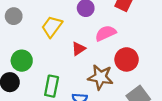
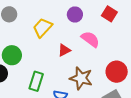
pink semicircle: (106, 33) -> (90, 39), turned 54
red circle: (127, 59) -> (117, 72), moved

